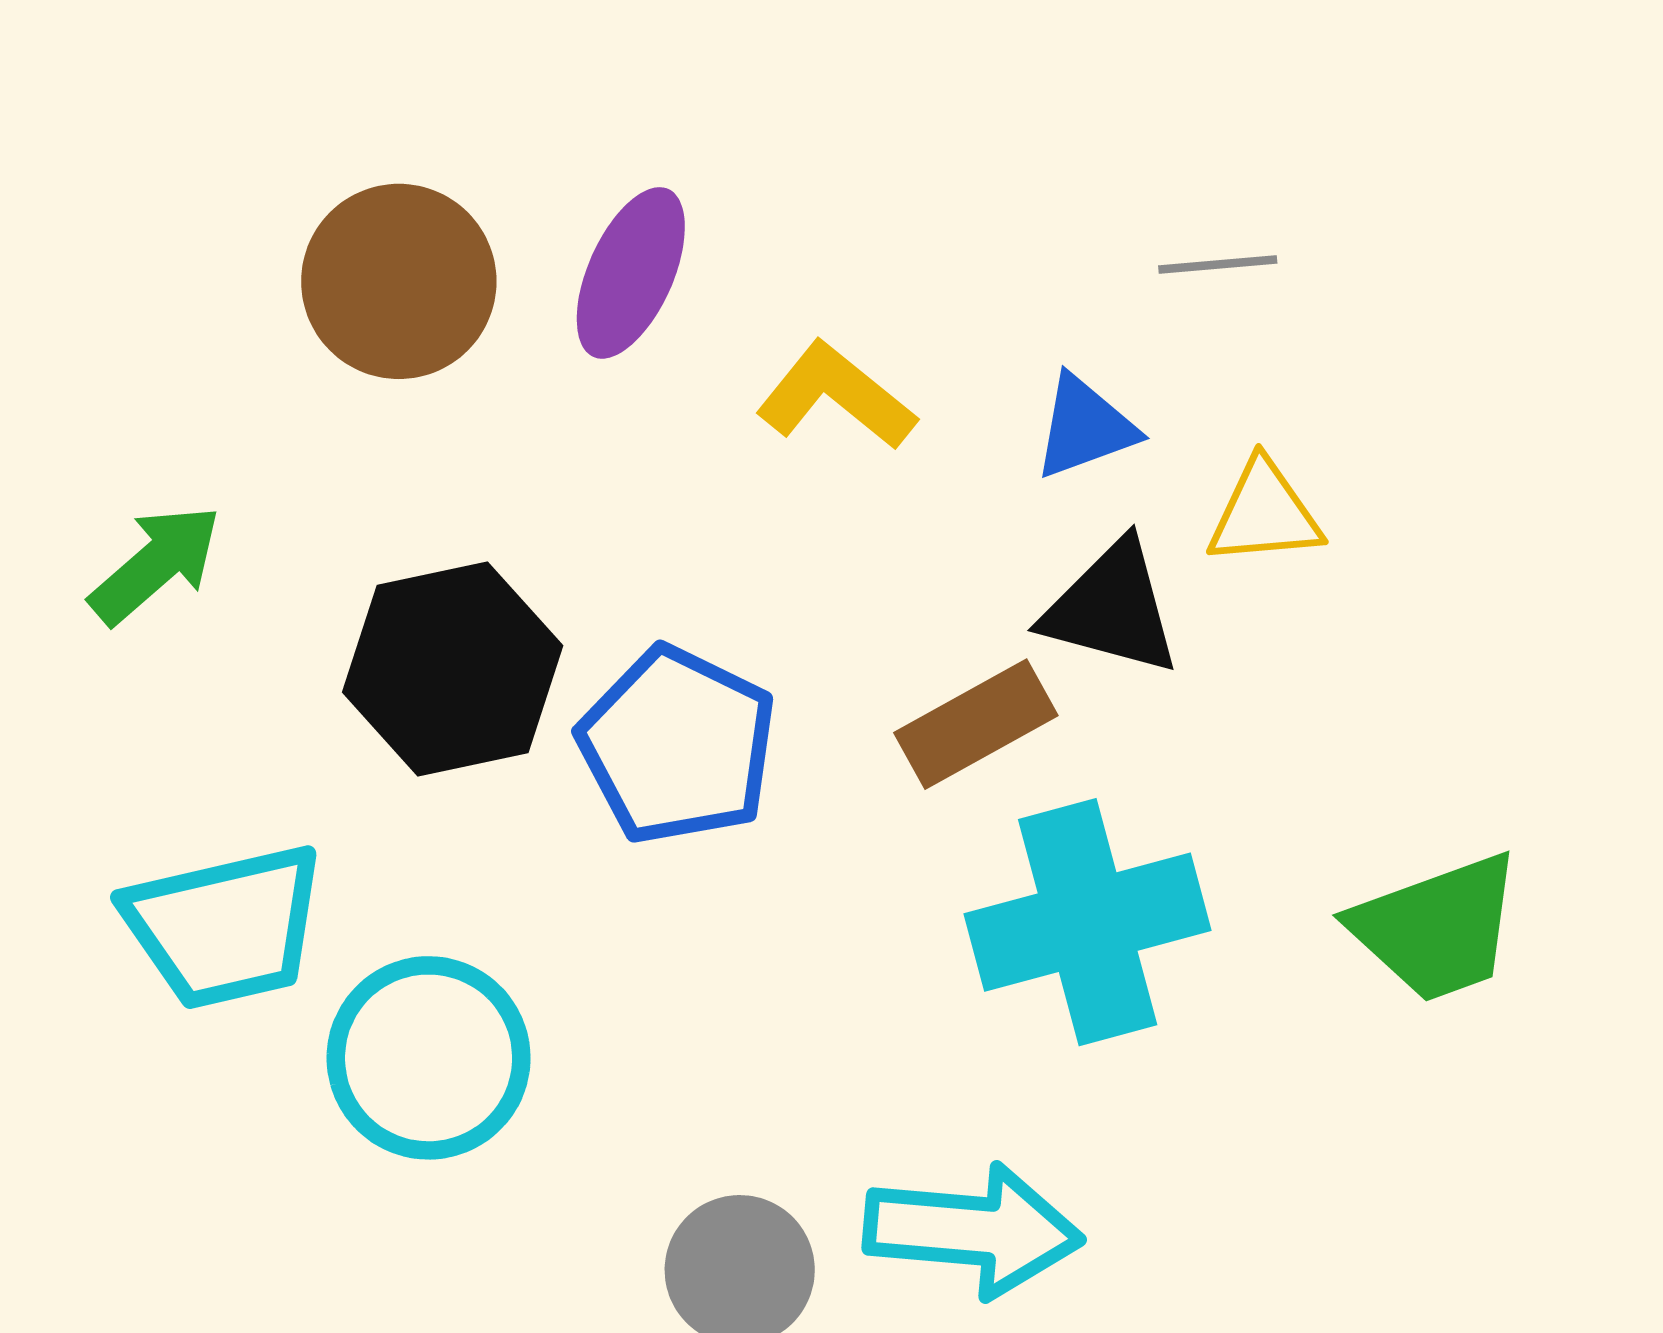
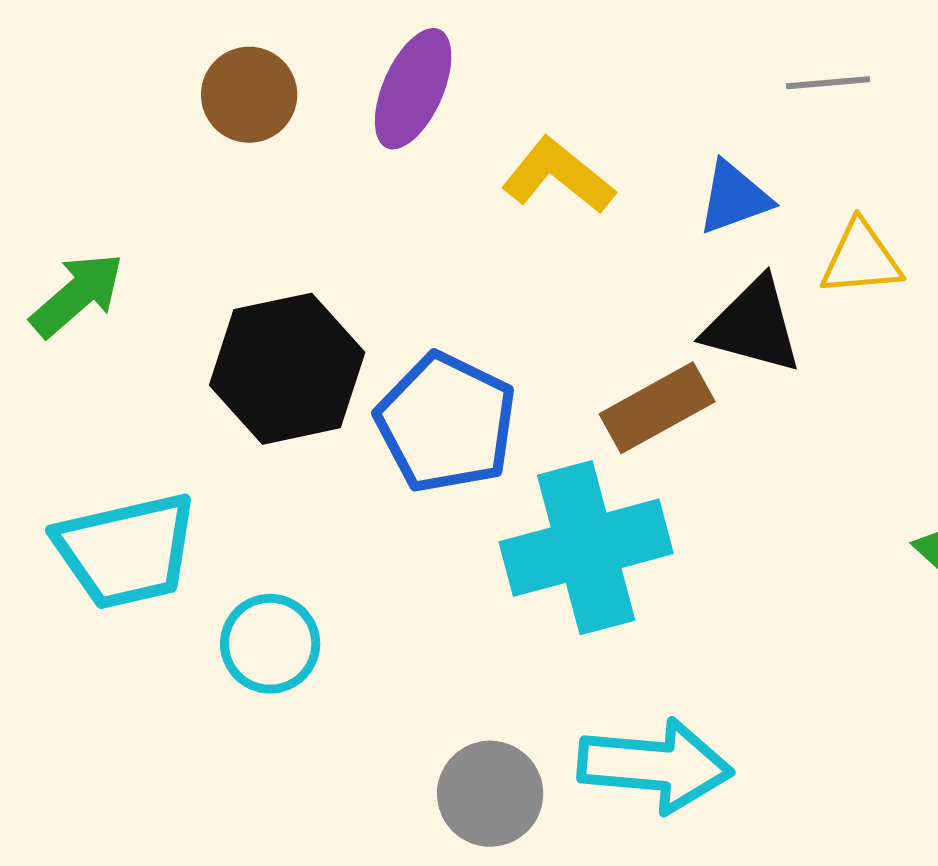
brown circle: (399, 281) -> (249, 95), size x0.7
cyan cross: (1088, 922) -> (586, 548), moved
cyan circle: (429, 1058) -> (270, 644), size x0.7

